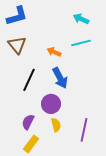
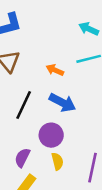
blue arrow: (60, 78) -> (62, 103), turned -35

